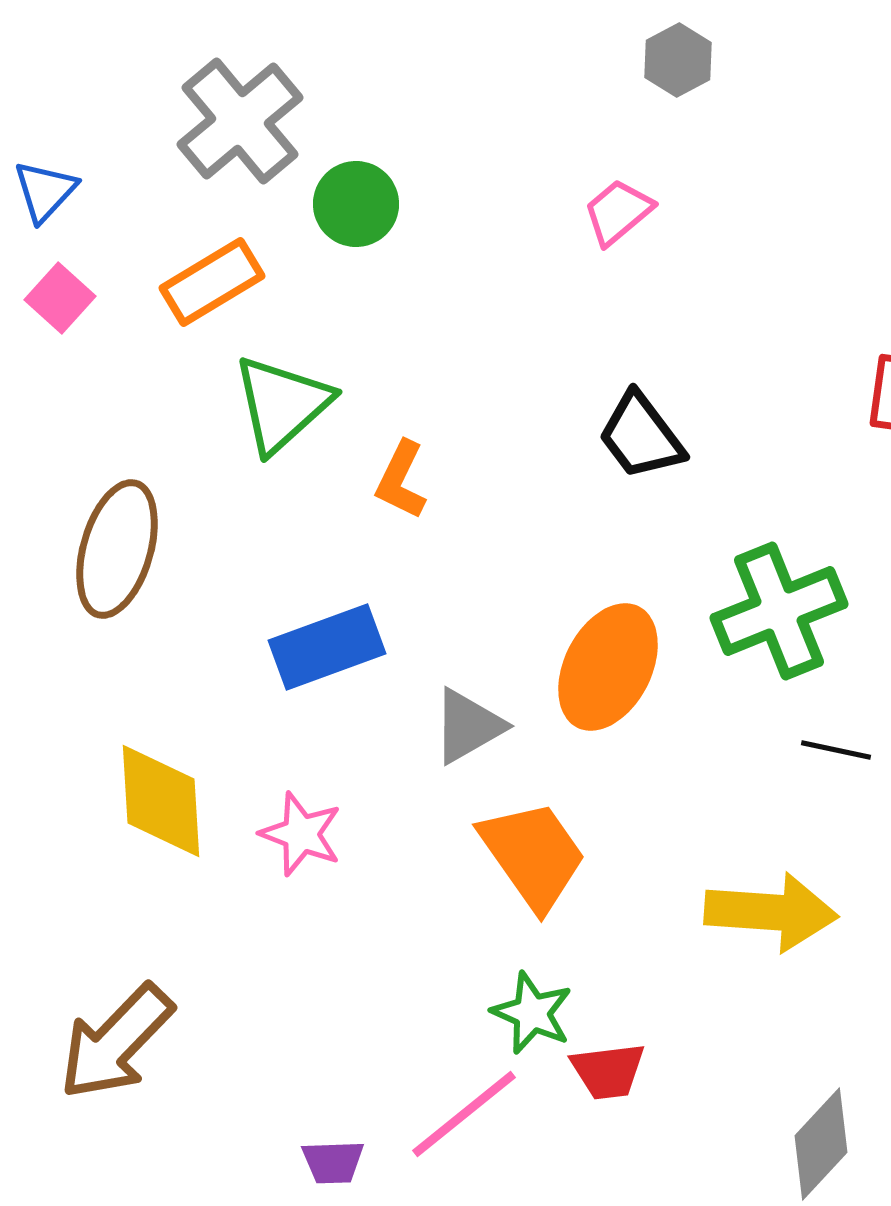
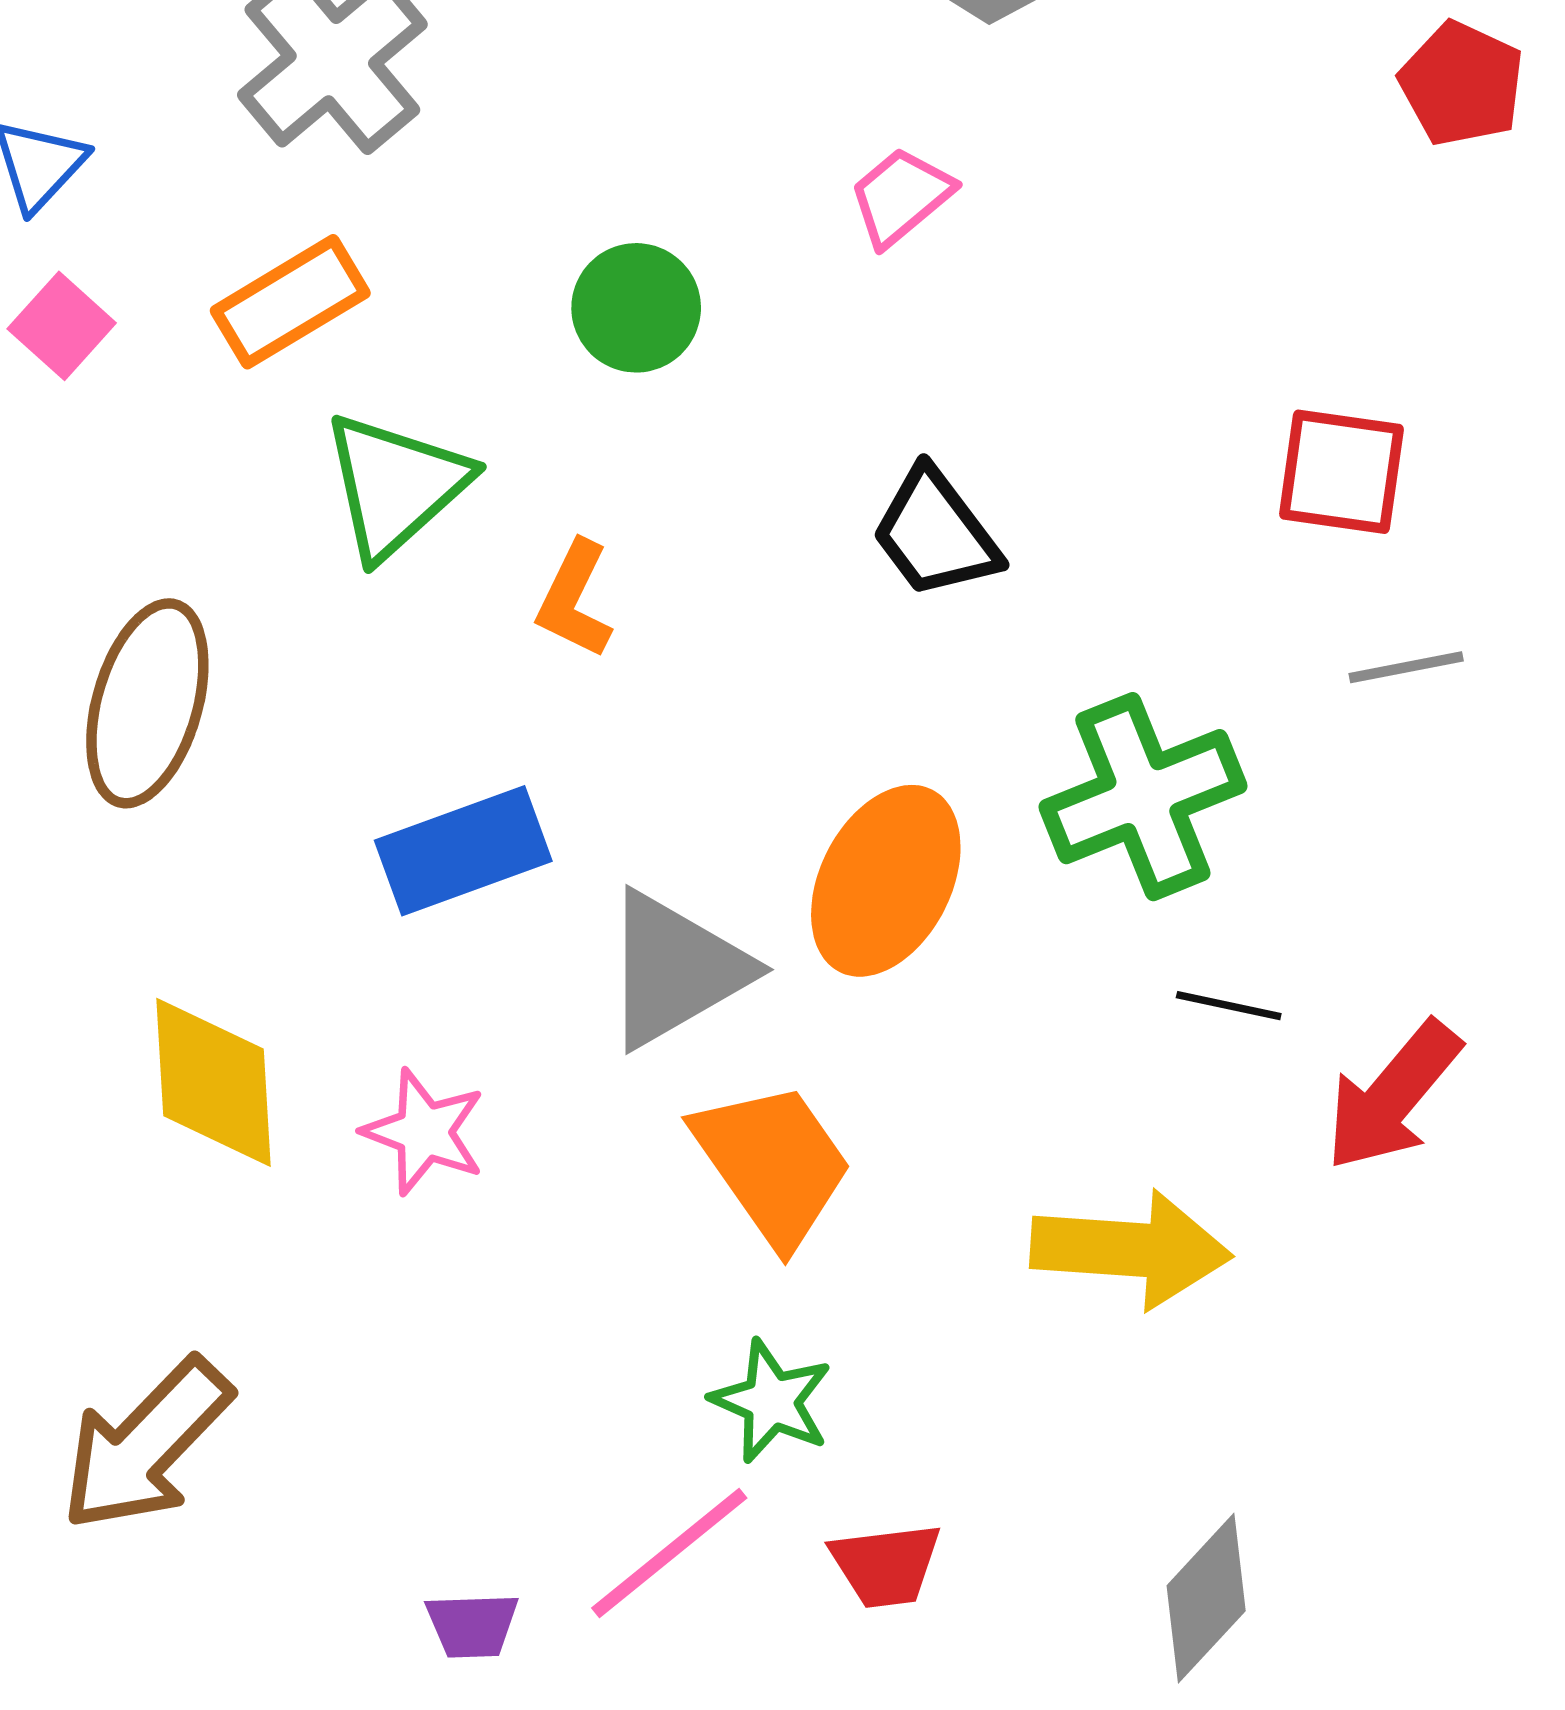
green circle: (356, 204) -> (636, 308), moved
gray triangle: (468, 726) -> (675, 970), size x1.4
red trapezoid: (608, 1071) -> (886, 1565), moved

